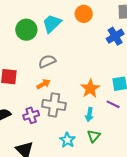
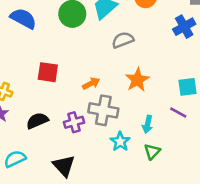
gray semicircle: (47, 61) -> (123, 40), moved
orange star: (90, 89) -> (137, 80), moved
cyan star: (67, 140) -> (120, 142), moved

